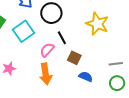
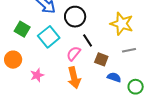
gray line: (116, 64) -> (129, 50), moved
green circle: (117, 83) -> (136, 87), moved

